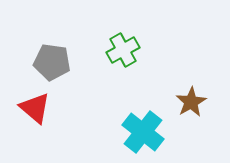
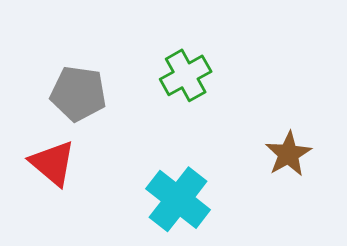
cyan cross: (143, 132) -> (178, 199), moved

